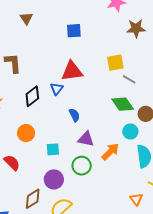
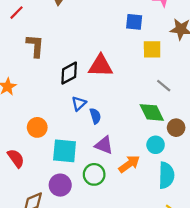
blue square: (74, 31) -> (134, 22), moved
yellow square: (115, 63) -> (152, 49), moved
blue triangle: (57, 89) -> (79, 103), moved
black diamond: (32, 96) -> (69, 73), moved
cyan square: (53, 149) -> (65, 151), size x1.6

